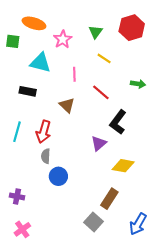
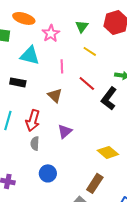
black L-shape: (118, 122) -> (109, 98), moved
purple triangle: (99, 143) -> (65, 131), moved
yellow diamond: (123, 166) -> (108, 152), turned 30
blue circle: (58, 176) -> (48, 173), moved

